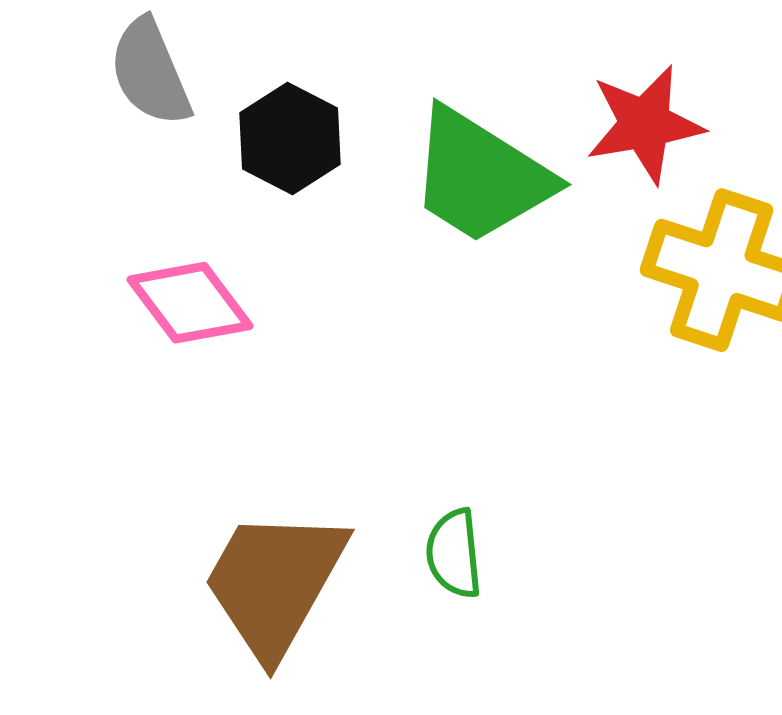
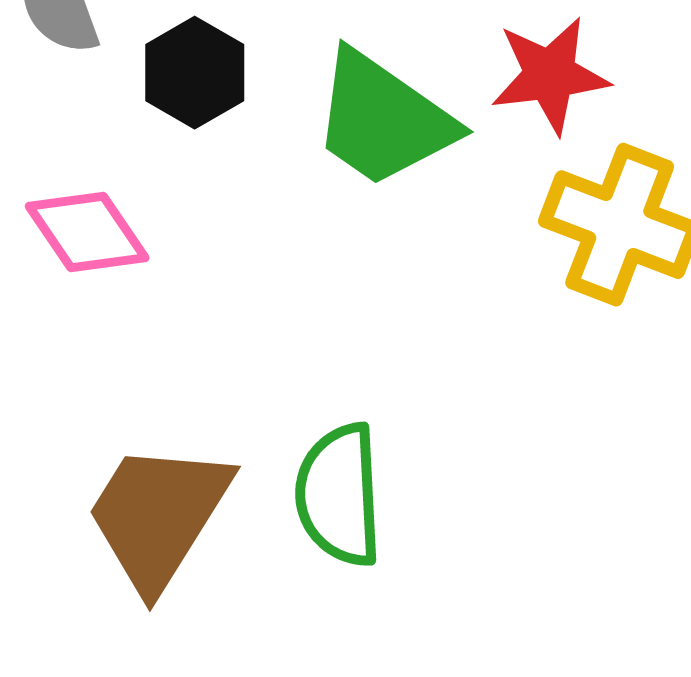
green semicircle: (454, 553) -> (339, 495), size x1.6

